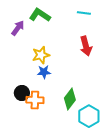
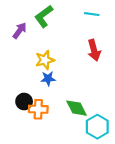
green L-shape: (40, 15) -> (44, 16), turned -70
green diamond: (70, 99) -> (77, 108), turned -65

